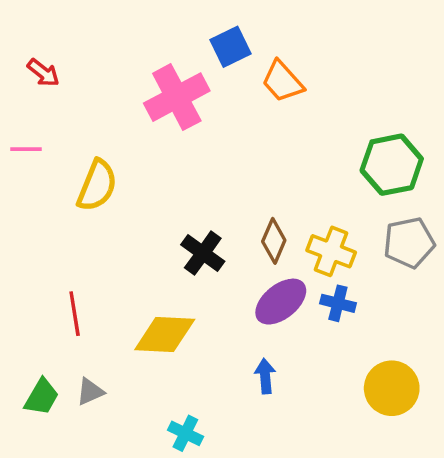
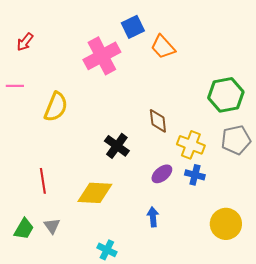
red arrow: (43, 73) -> (25, 42), turned 90
brown diamond: (274, 241) -> (158, 121), moved, turned -30
purple ellipse: (281, 302) -> (162, 174), size x0.7
gray triangle: (90, 392) -> (52, 226), turned -42

